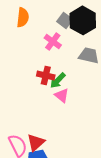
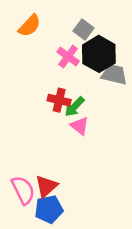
orange semicircle: (23, 17) -> (30, 26), turned 36
black hexagon: (83, 20) -> (99, 54), moved

